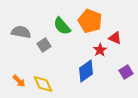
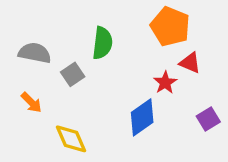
orange pentagon: (90, 21) -> (170, 26), moved
green semicircle: (62, 26) -> (102, 43), turned -132
orange arrow: (19, 81) -> (31, 102), moved

